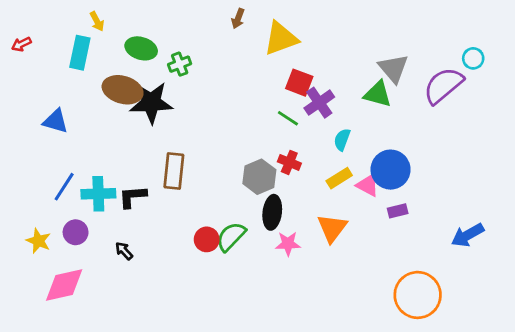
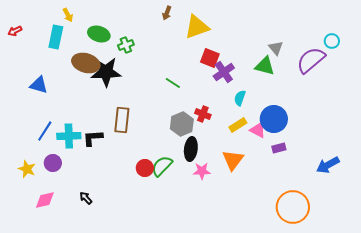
gray triangle: (393, 68) -> (276, 48), size x0.7
green line: (288, 118) -> (173, 83), moved
black arrow: (124, 251) -> (86, 198), moved
pink diamond: (64, 285) -> (45, 200), size x0.7

